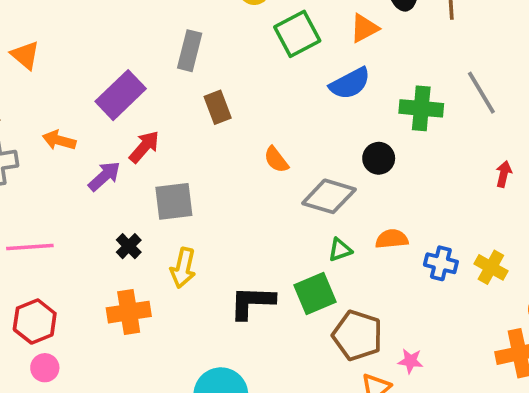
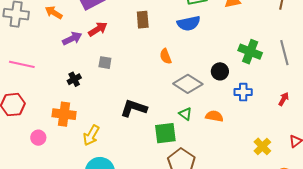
blue semicircle: (350, 83) -> (189, 23), moved
gray square: (174, 201) -> (105, 63), size x0.6
green triangle: (340, 250) -> (185, 114), turned 40
blue cross: (441, 263) -> (243, 92), moved, turned -30
yellow arrow: (183, 268) -> (91, 135), moved
black L-shape: (252, 302) -> (134, 108), moved
pink circle: (45, 368) -> (38, 138), moved

